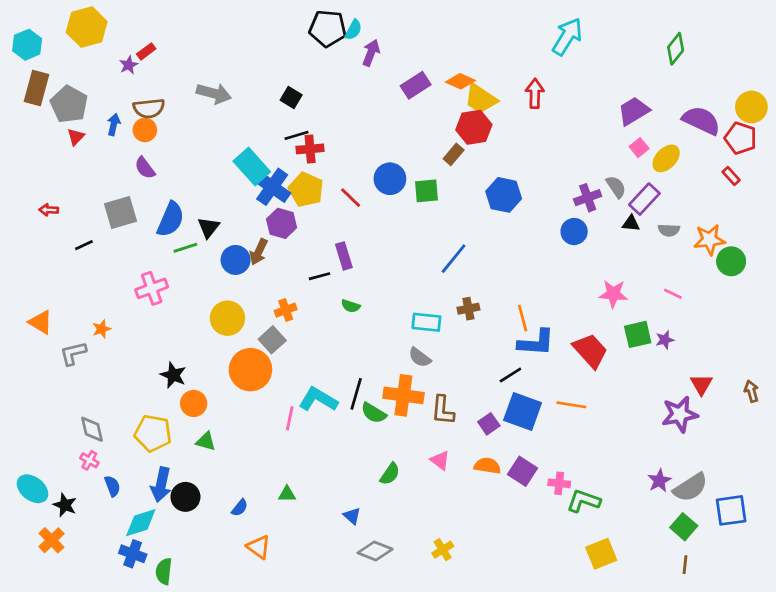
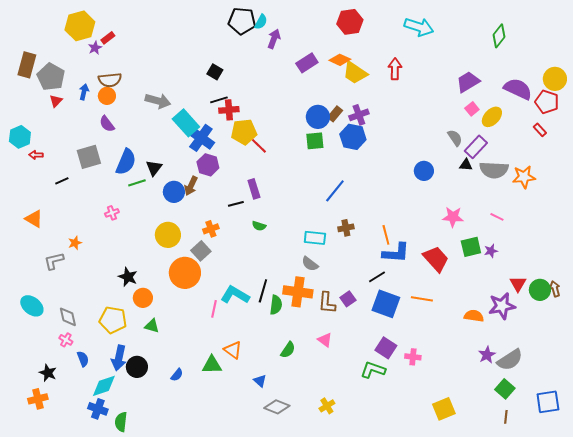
yellow hexagon: (87, 27) -> (80, 26), moved
cyan arrow: (567, 37) -> (419, 27), turned 76
cyan hexagon: (27, 45) -> (20, 137), moved
gray arrow: (214, 93) -> (158, 101), moved
red hexagon: (474, 127) -> (350, 22), moved
blue circle: (390, 179) -> (318, 117), moved
yellow pentagon: (306, 190) -> (244, 132), moved, turned -30
blue hexagon: (504, 195) -> (353, 137), moved
purple cross: (588, 198) -> (359, 115), moved
gray semicircle: (669, 230) -> (494, 170), size x1.8
green circle: (731, 261) -> (540, 290), moved
pink cross: (152, 288) -> (112, 213), size x0.6
orange triangle: (41, 322) -> (34, 219), moved
green semicircle: (374, 413) -> (276, 305), turned -114
purple square: (489, 424) -> (348, 299), moved
orange semicircle: (487, 466) -> (474, 316), moved
cyan ellipse: (32, 489) -> (32, 306), moved
green triangle: (287, 494) -> (212, 365), size x1.5
green L-shape: (584, 501) -> (373, 370), moved
blue square: (731, 510) -> (548, 402), moved
orange cross: (51, 540) -> (38, 399), turned 30
orange triangle: (259, 547) -> (233, 350), moved

